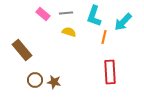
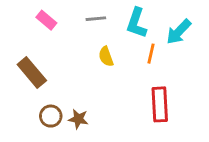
pink rectangle: (43, 14) -> (46, 20), moved
yellow semicircle: (69, 32) -> (106, 56), moved, turned -128

